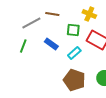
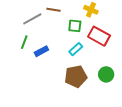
blue rectangle: (51, 44) -> (41, 51), moved, turned -64
brown pentagon: (74, 80) -> (76, 76), turned -30

